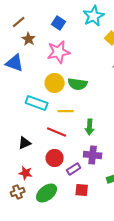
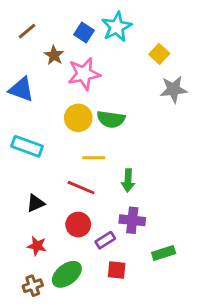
cyan star: (94, 16) -> (117, 27), moved
brown star: (29, 39) -> (54, 55), moved
cyan rectangle: (37, 103) -> (27, 146), moved
brown cross: (18, 192) -> (33, 286), moved

